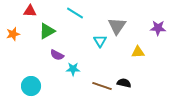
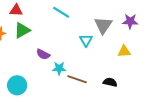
purple star: (158, 28) -> (130, 21), moved
green triangle: (47, 31) -> (22, 30), moved
brown line: (102, 86) -> (77, 79), moved

